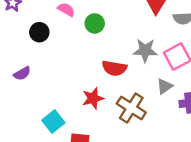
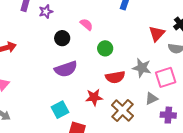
green circle: (95, 23) -> (105, 48), moved
red semicircle: (114, 68) -> (115, 77), turned -30
purple semicircle: (22, 73) -> (66, 69), moved, size x1.6

